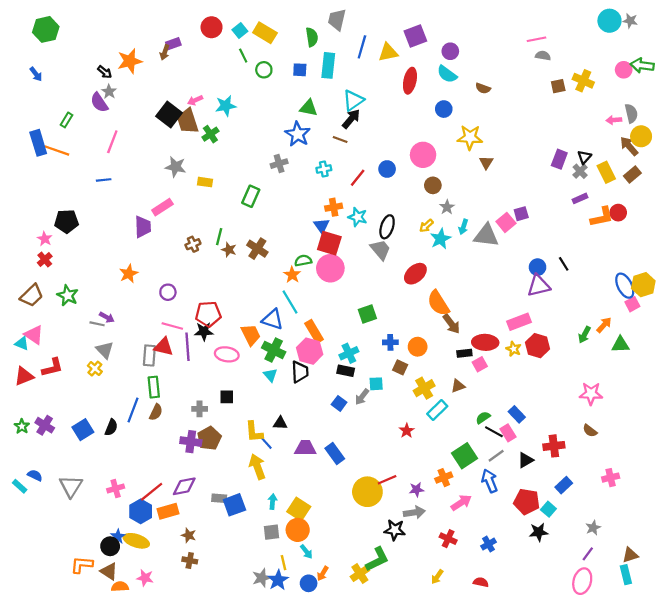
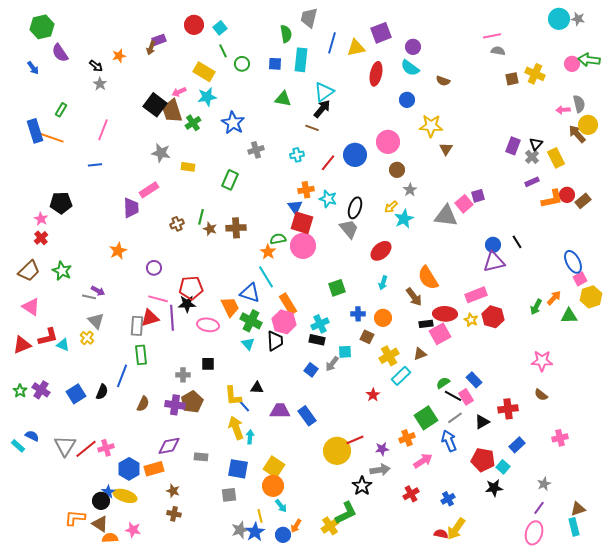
yellow rectangle: (265, 33) -> (204, 72), moved
orange star: (130, 61) -> (119, 56), size x0.6
purple semicircle: (99, 102) -> (60, 53), moved
blue star: (298, 134) -> (233, 123), moved
blue circle: (387, 169) -> (355, 155), size x1.5
brown rectangle: (632, 174) -> (583, 201), moved
cyan arrow: (463, 227) -> (383, 283), moved
brown cross: (257, 249) -> (236, 228), turned -36
yellow hexagon: (643, 285) -> (591, 297), moved
orange semicircle: (438, 303) -> (428, 278), moved
cyan triangle: (22, 343) -> (63, 345), moved
red triangle: (164, 347) -> (150, 318), turned -30
pink square: (480, 364) -> (440, 334), size x1.5
brown semicircle: (156, 412) -> (143, 404), moved
red line: (152, 492) -> (86, 449), moved
cyan arrow: (273, 502) -> (250, 437), moved
blue square: (234, 505) -> (238, 469), moved, turned 30
black star: (395, 530) -> (362, 486), turned 30
gray square: (271, 532) -> (229, 495), moved
red cross: (448, 539) -> (411, 494), turned 35
yellow arrow: (437, 577) -> (456, 529), moved, size x1.6

